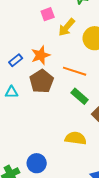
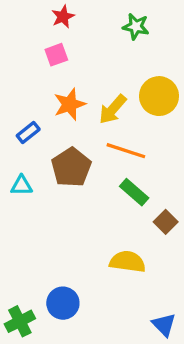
pink square: (48, 14) -> (56, 55), moved
yellow arrow: (67, 27) -> (113, 109), moved
orange star: (41, 55) -> (70, 104), moved

